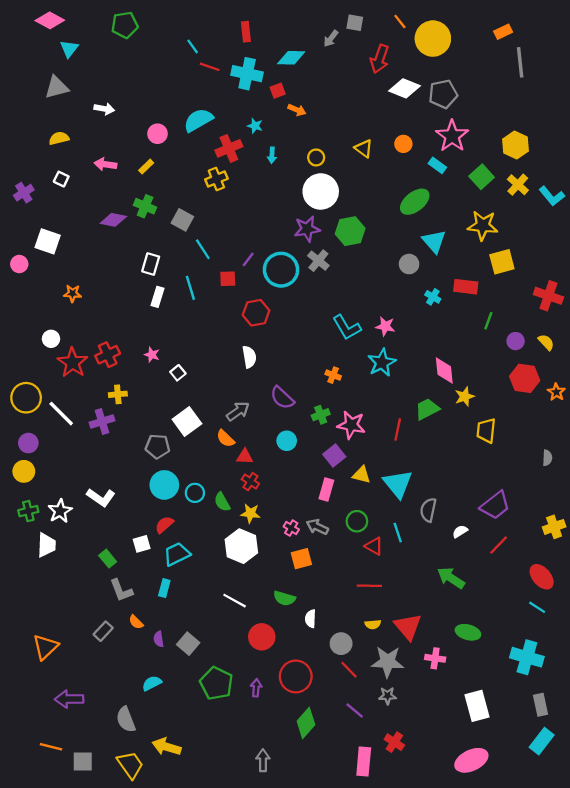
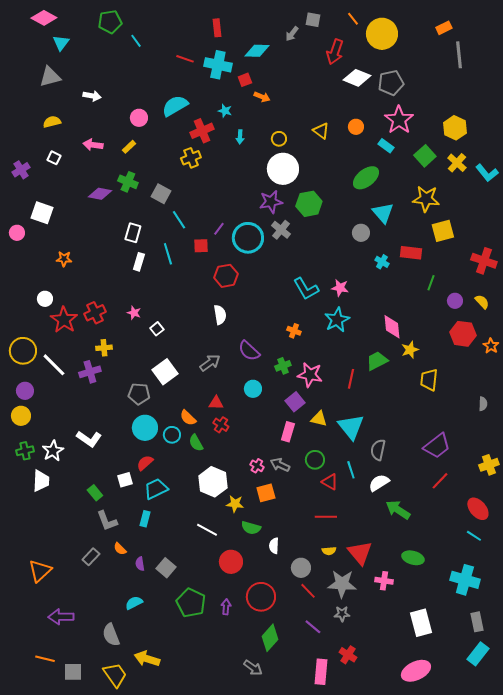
cyan line: (193, 46) -> (136, 41), moved
orange semicircle: (225, 439) -> (188, 418), moved
yellow star: (250, 513) -> (235, 504), moved
white semicircle: (460, 531) -> (379, 483), moved, size x1.5
gray arrow: (263, 760) -> (253, 668), moved, turned 126

